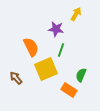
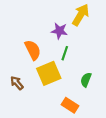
yellow arrow: (76, 14) -> (81, 15), size x1.5
orange rectangle: (69, 90) -> (70, 105), moved

